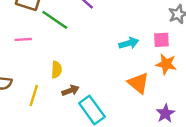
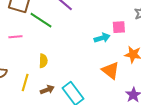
pink square: (161, 40) -> (119, 27), moved
brown arrow: (70, 90) -> (47, 90), moved

